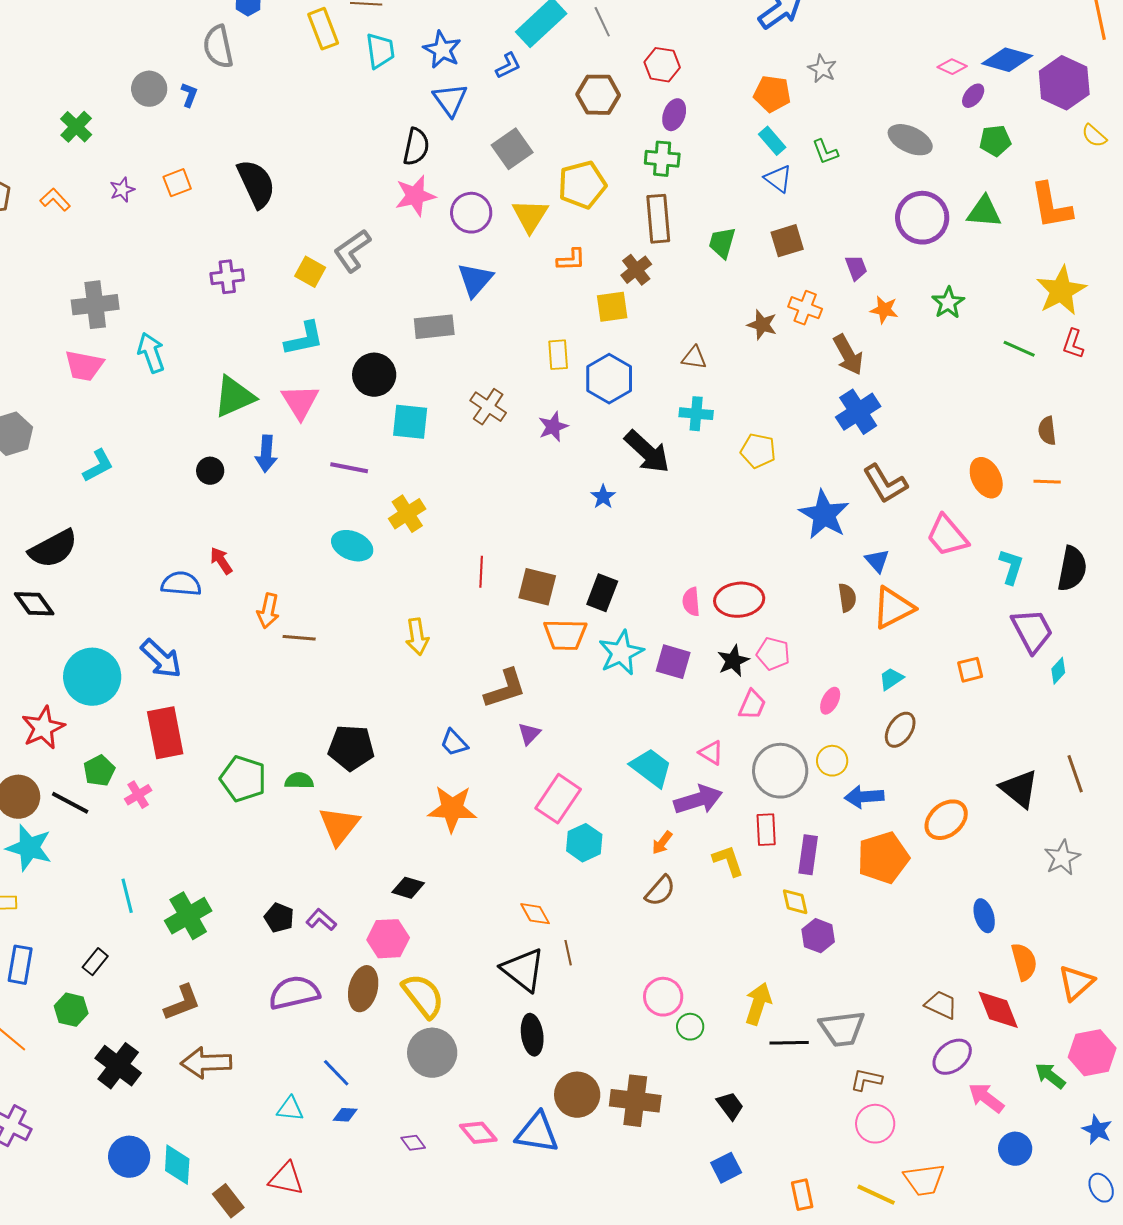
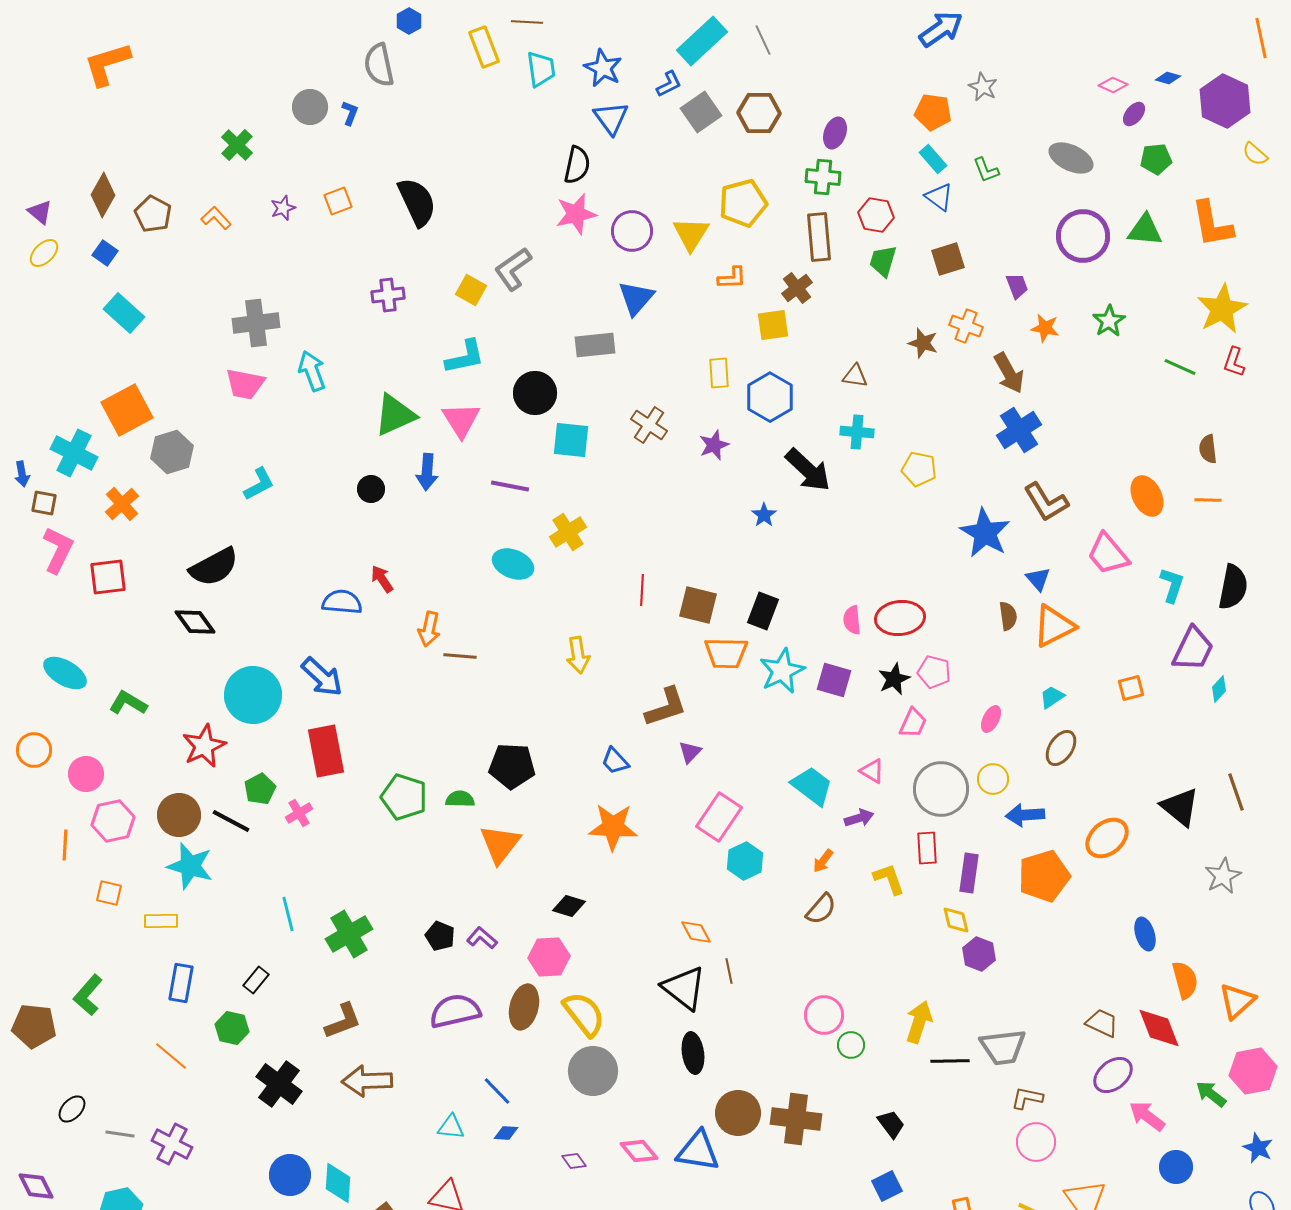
blue diamond: (1007, 60) -> (1168, 78), size x0.5
red hexagon: (662, 65) -> (876, 215), moved
gray square: (512, 149) -> (701, 112), moved
purple trapezoid: (1032, 631) -> (1193, 649), turned 54
purple arrow: (698, 800) -> (859, 818), size x0.6

